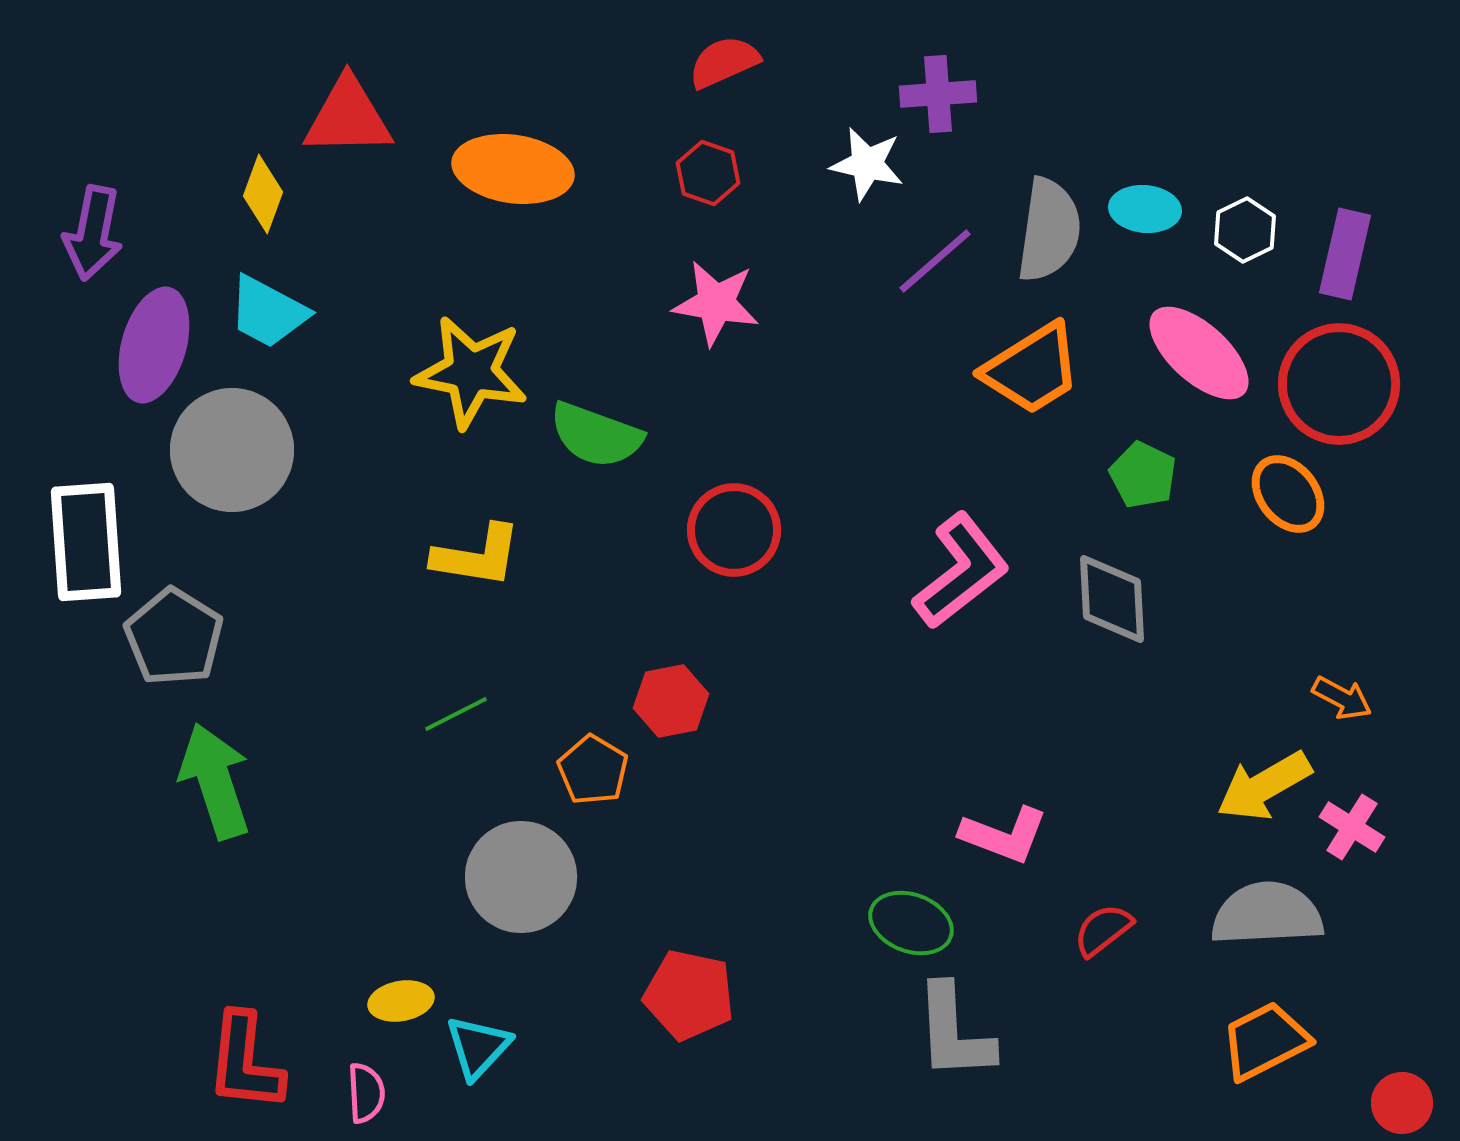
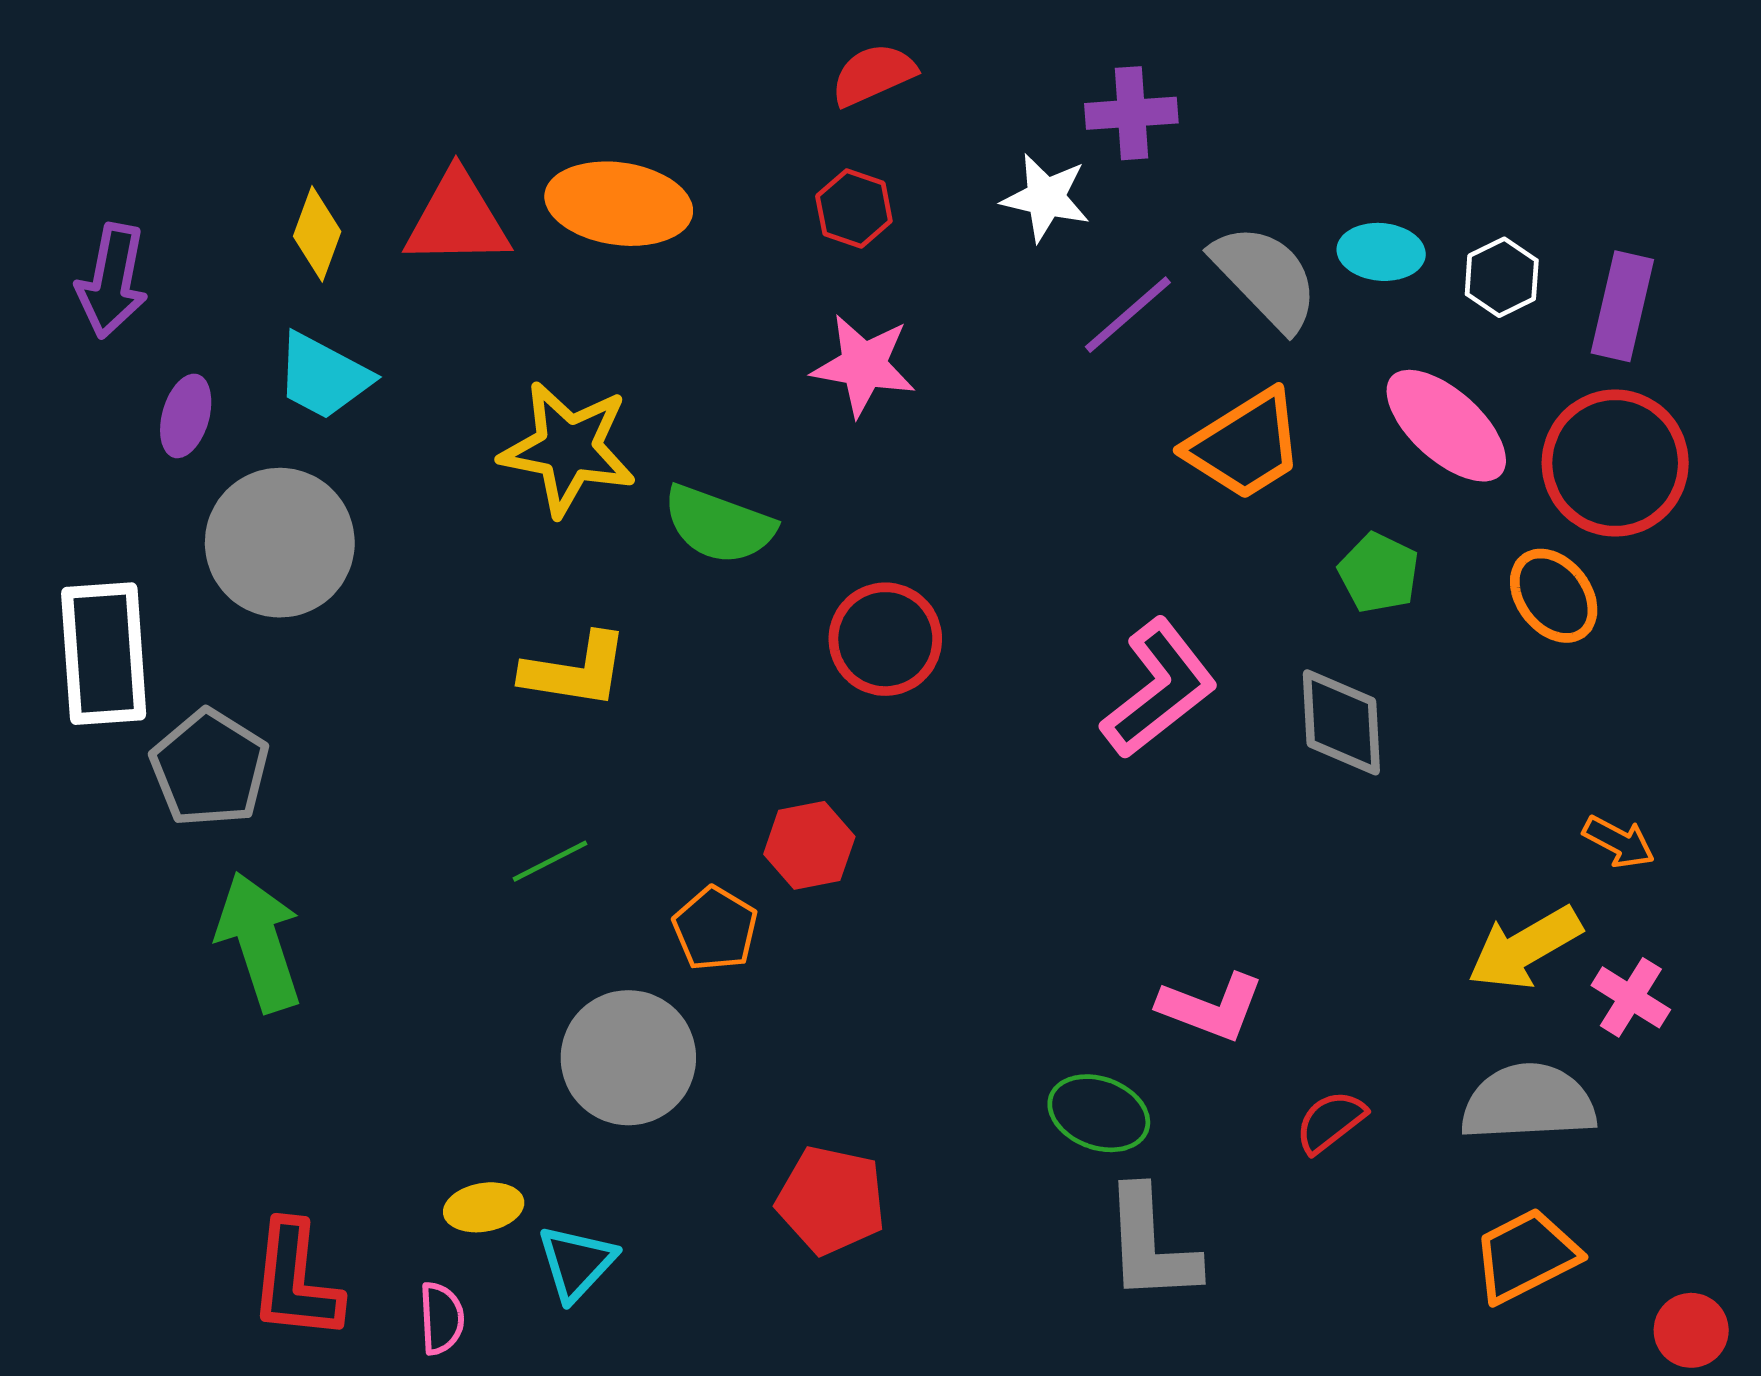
red triangle: (348, 117) -> (457, 219), moved
gray semicircle: (1049, 230) -> (1265, 277), turned -52
purple ellipse: (154, 345) -> (186, 416), size x0.6

